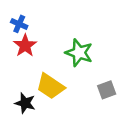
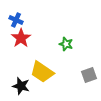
green star: (79, 53) -> (66, 44), size x0.6

